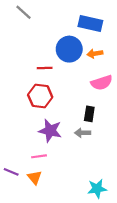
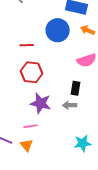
orange arrow: (95, 54) -> (88, 30), moved, turned 32
red line: (45, 68) -> (27, 45), moved
cyan star: (97, 189) -> (83, 143), moved

